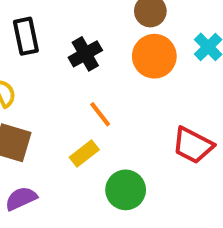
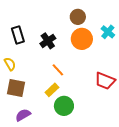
green circle: (126, 190) -> (64, 106), moved

